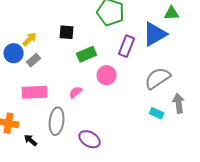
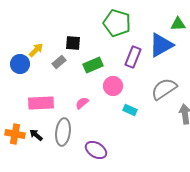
gray rectangle: (34, 60) -> (59, 62), moved
cyan rectangle: (157, 113) -> (130, 110), moved
black arrow: (31, 140) -> (36, 135), moved

